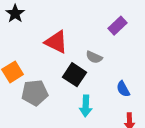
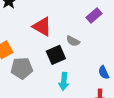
black square: (75, 75) -> (56, 55), turned 30
blue semicircle: (123, 89) -> (104, 72), moved

